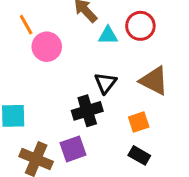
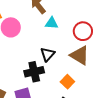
red circle: (140, 26) -> (83, 31), moved
orange square: (139, 122) -> (67, 82), turned -32

